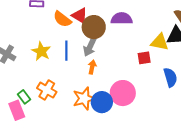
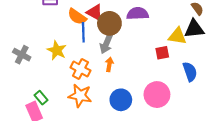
blue line: (66, 51) -> (83, 32), moved
orange cross: (47, 90) -> (80, 69), moved
pink circle: (123, 93) -> (157, 95), moved
orange star: (84, 98) -> (80, 96), moved, turned 30

